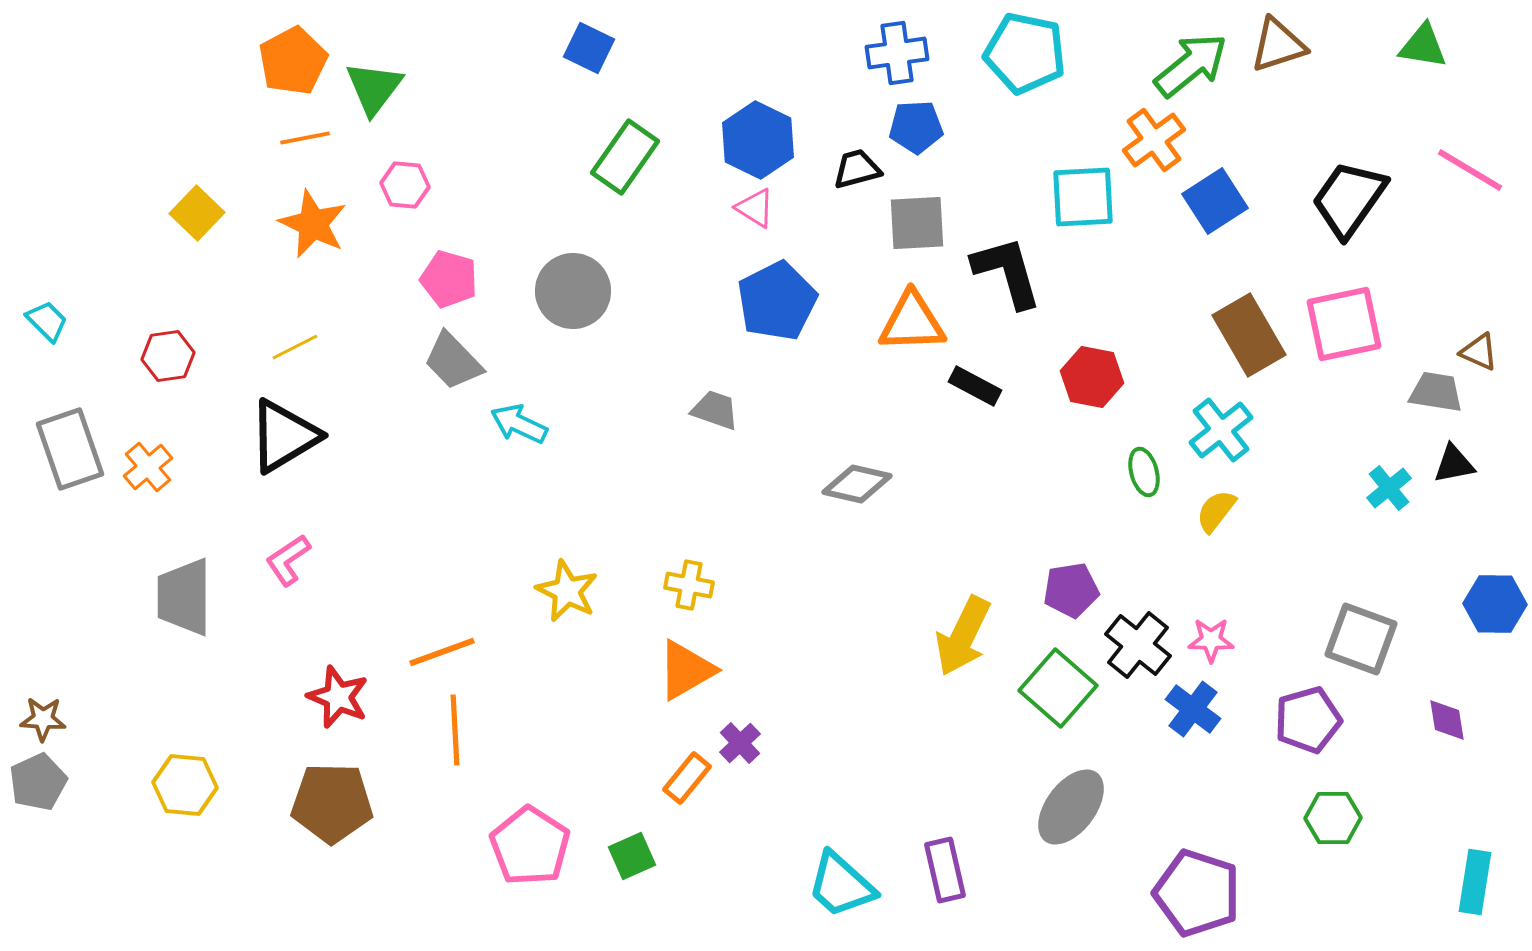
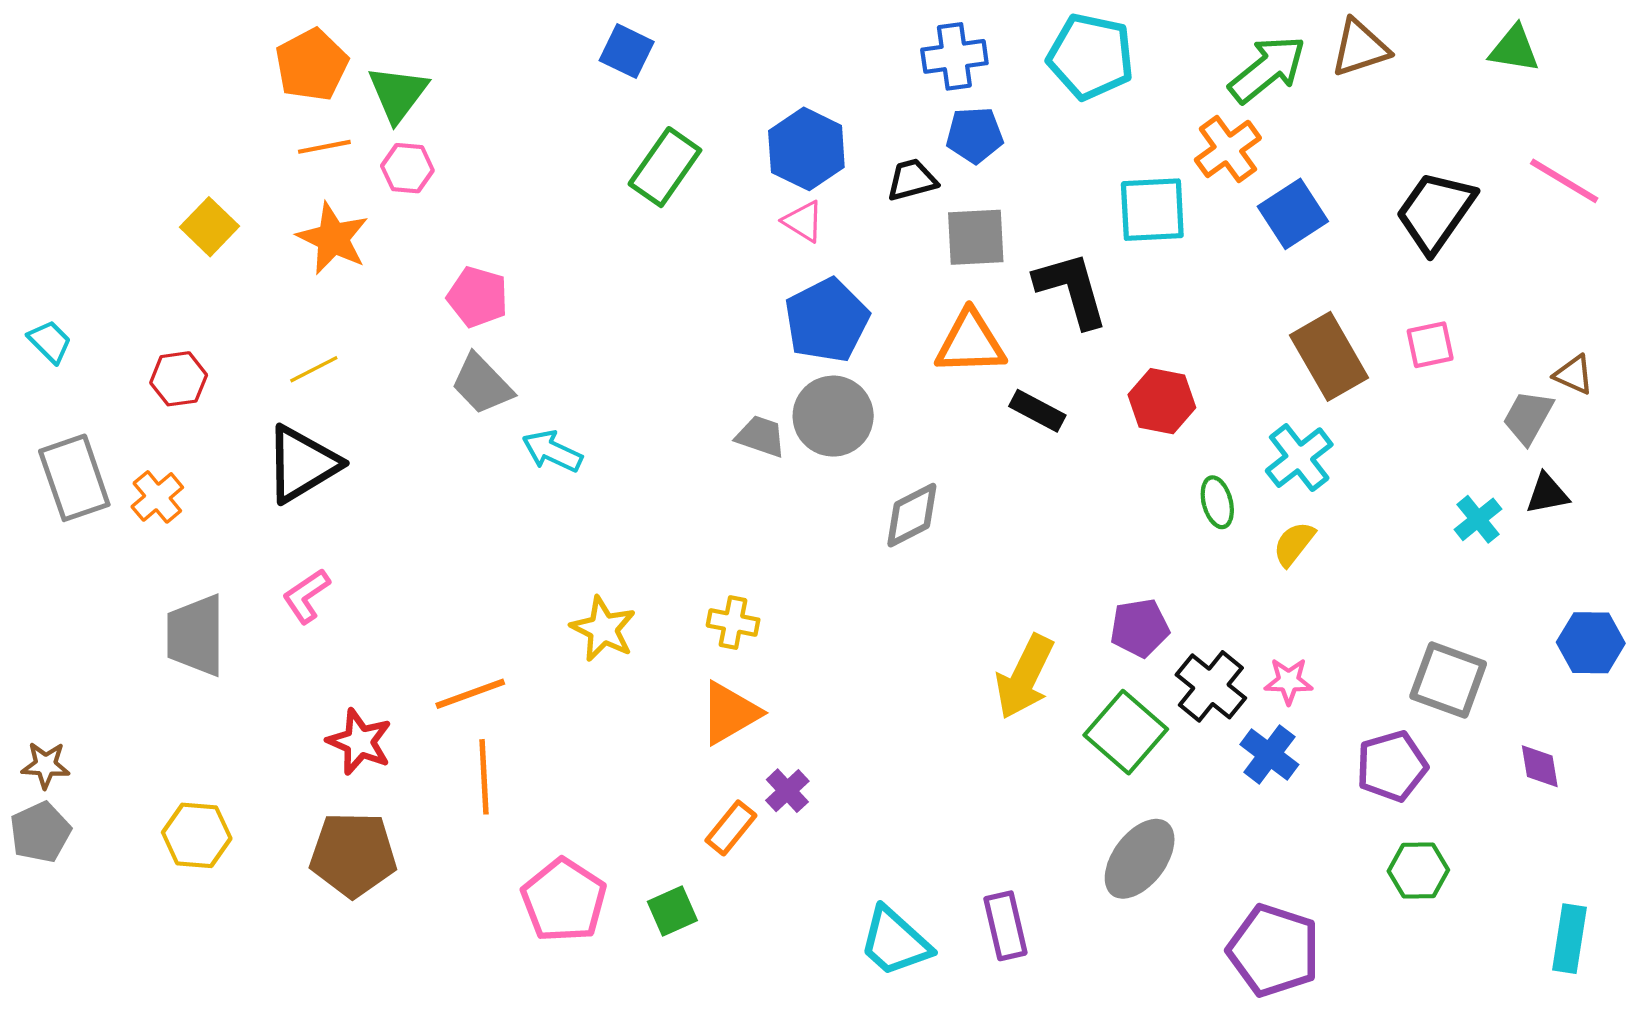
pink hexagon: (405, 185) -> (407, 168), moved
gray circle: (573, 291) -> (833, 416), moved
pink square: (1344, 324) -> (1430, 345), size x0.6
gray trapezoid: (1436, 392) -> (1528, 417), turned -70
gray diamond: (857, 484) -> (912, 515), turned -40

